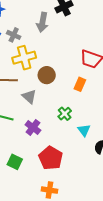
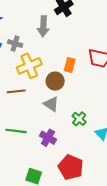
orange rectangle: (80, 84) -> (70, 65), moved
gray triangle: (29, 97) -> (51, 104), moved

